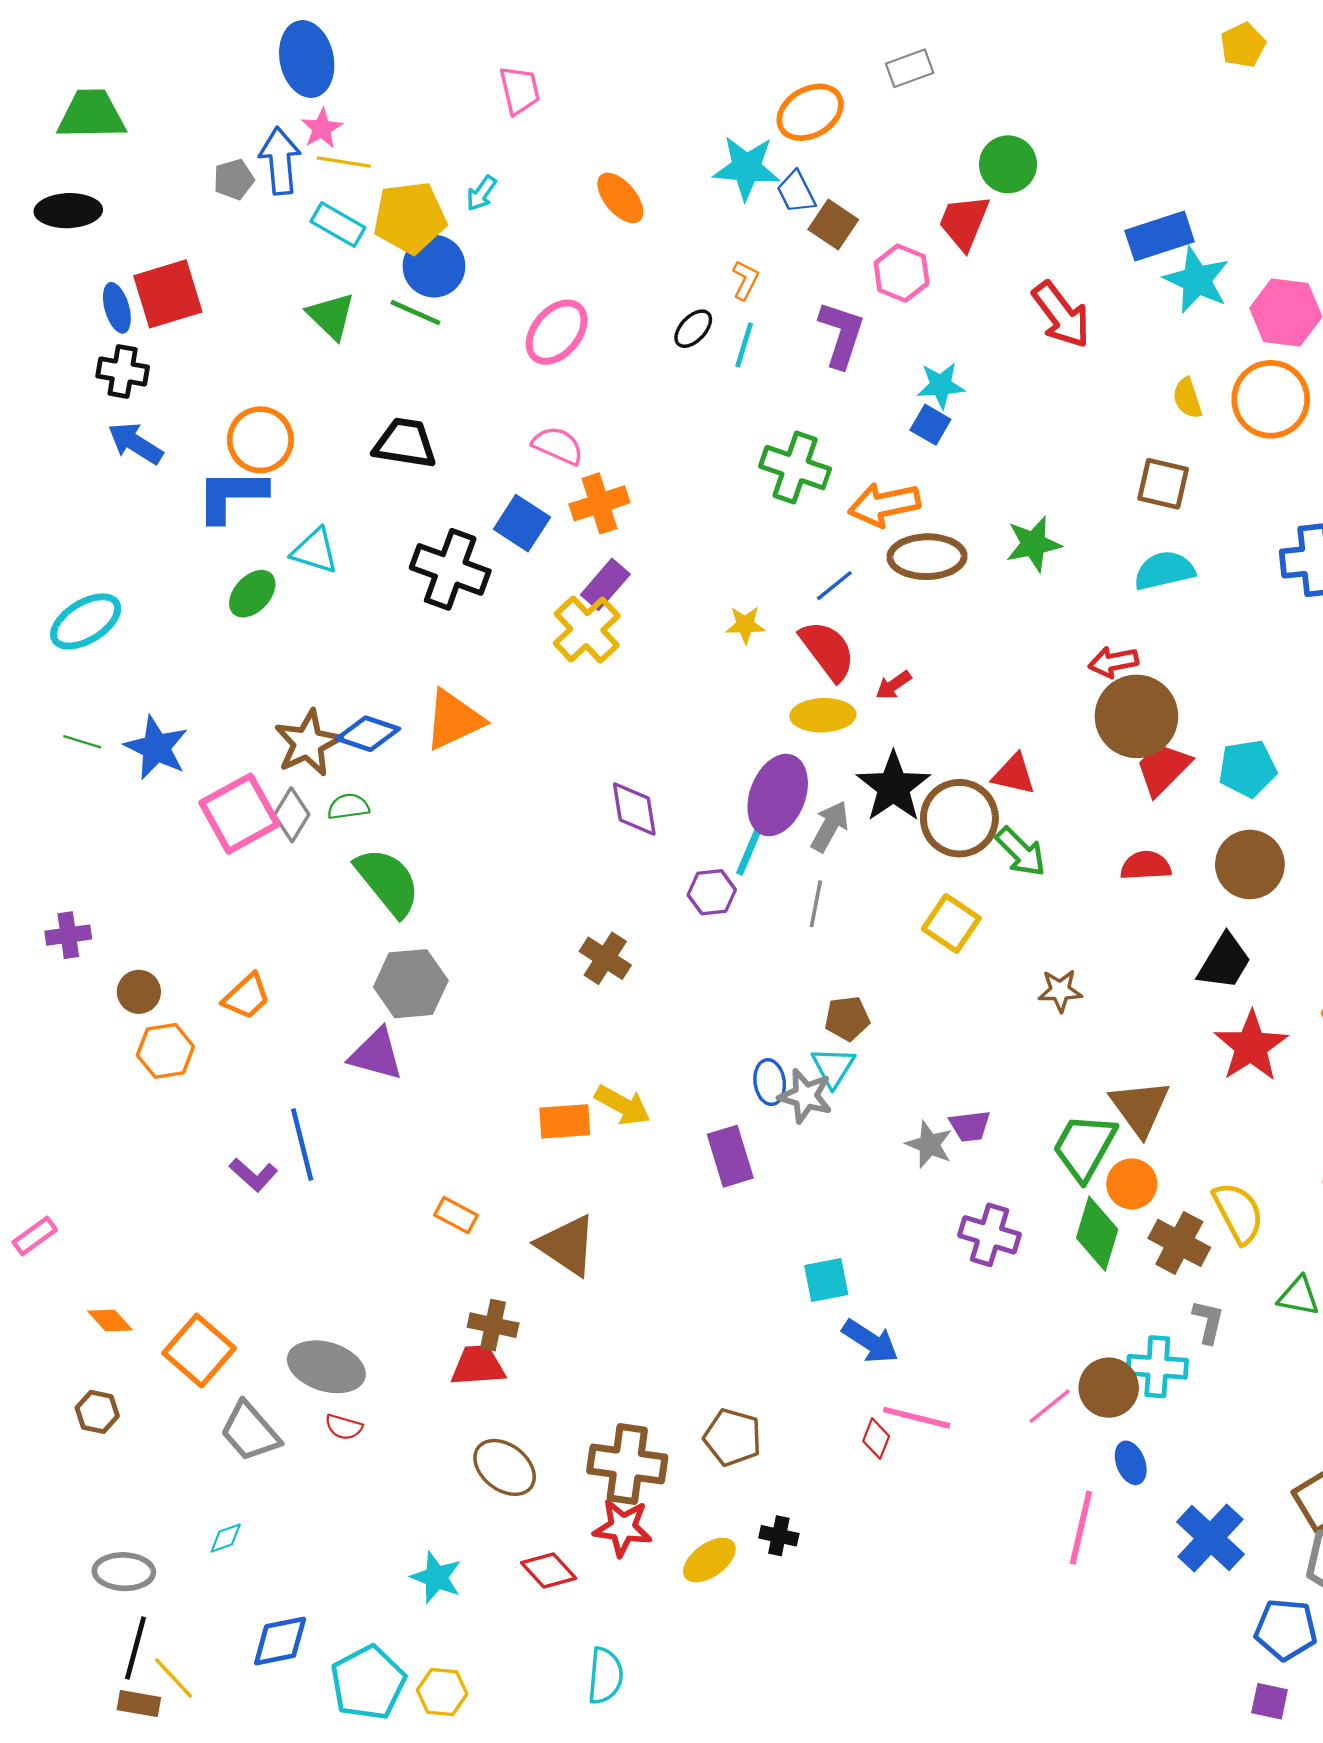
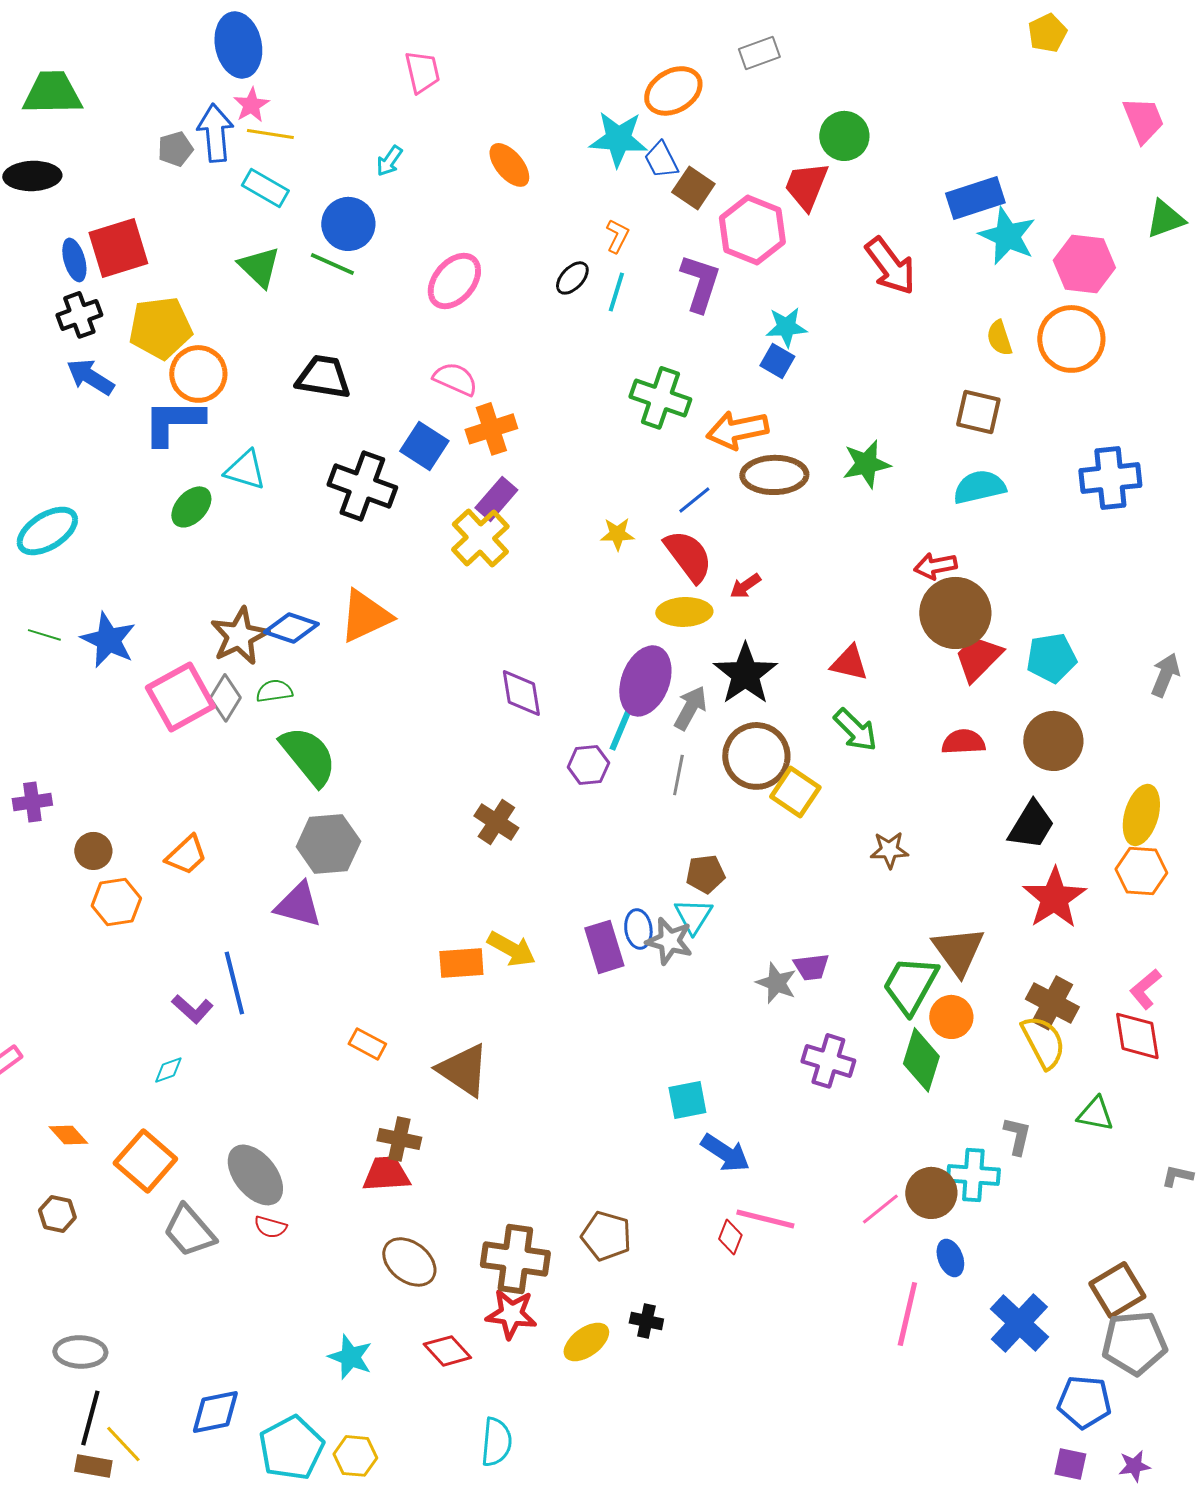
yellow pentagon: (410, 218) -> (160, 328), moved
pink hexagon: (902, 273) -> (752, 230), size x1.4
black cross: (123, 371) -> (79, 315), turned -30
brown circle: (959, 818) -> (756, 756), moved
purple rectangle: (730, 1156) -> (604, 947), moved
brown cross: (1179, 1243) -> (1052, 1003), moved
gray ellipse: (326, 1367) -> (255, 1175), turned 34
cyan diamond: (226, 1538) -> (168, 1070), moved

